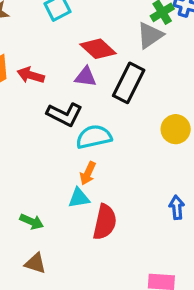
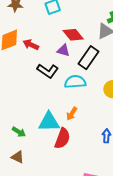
cyan semicircle: (94, 137) -> (75, 82), moved
orange arrow: (88, 173) -> (72, 114), moved
cyan triangle: (79, 198) -> (49, 122), size x1.6

